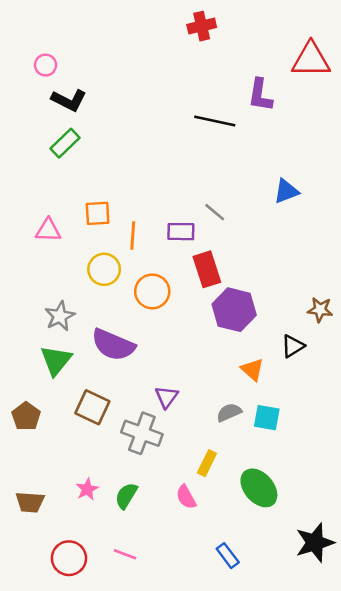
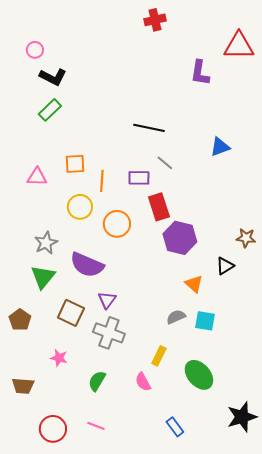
black line: (215, 121) -> (149, 128), moved
purple triangle: (167, 397) -> (107, 300), moved
pink star: (87, 489) -> (59, 358), moved, turned -30

